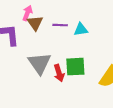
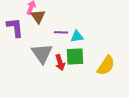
purple line: (60, 25) -> (61, 32), moved
cyan triangle: (81, 29) -> (77, 36), moved

